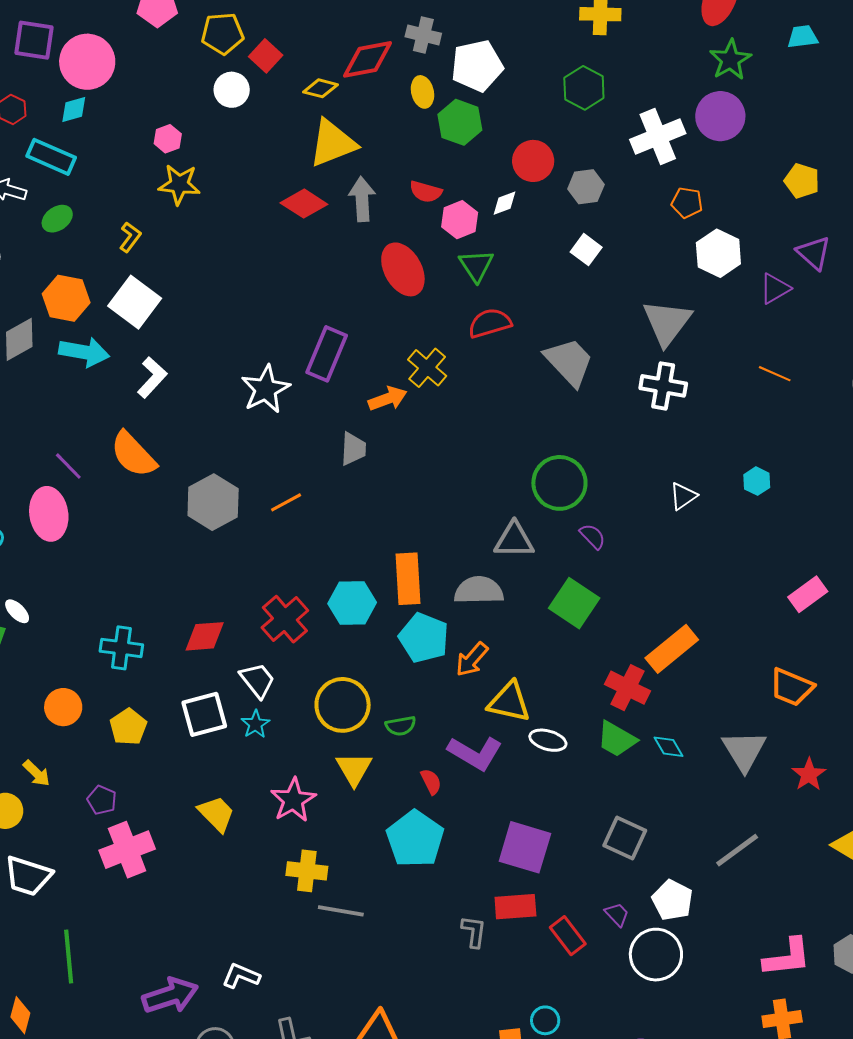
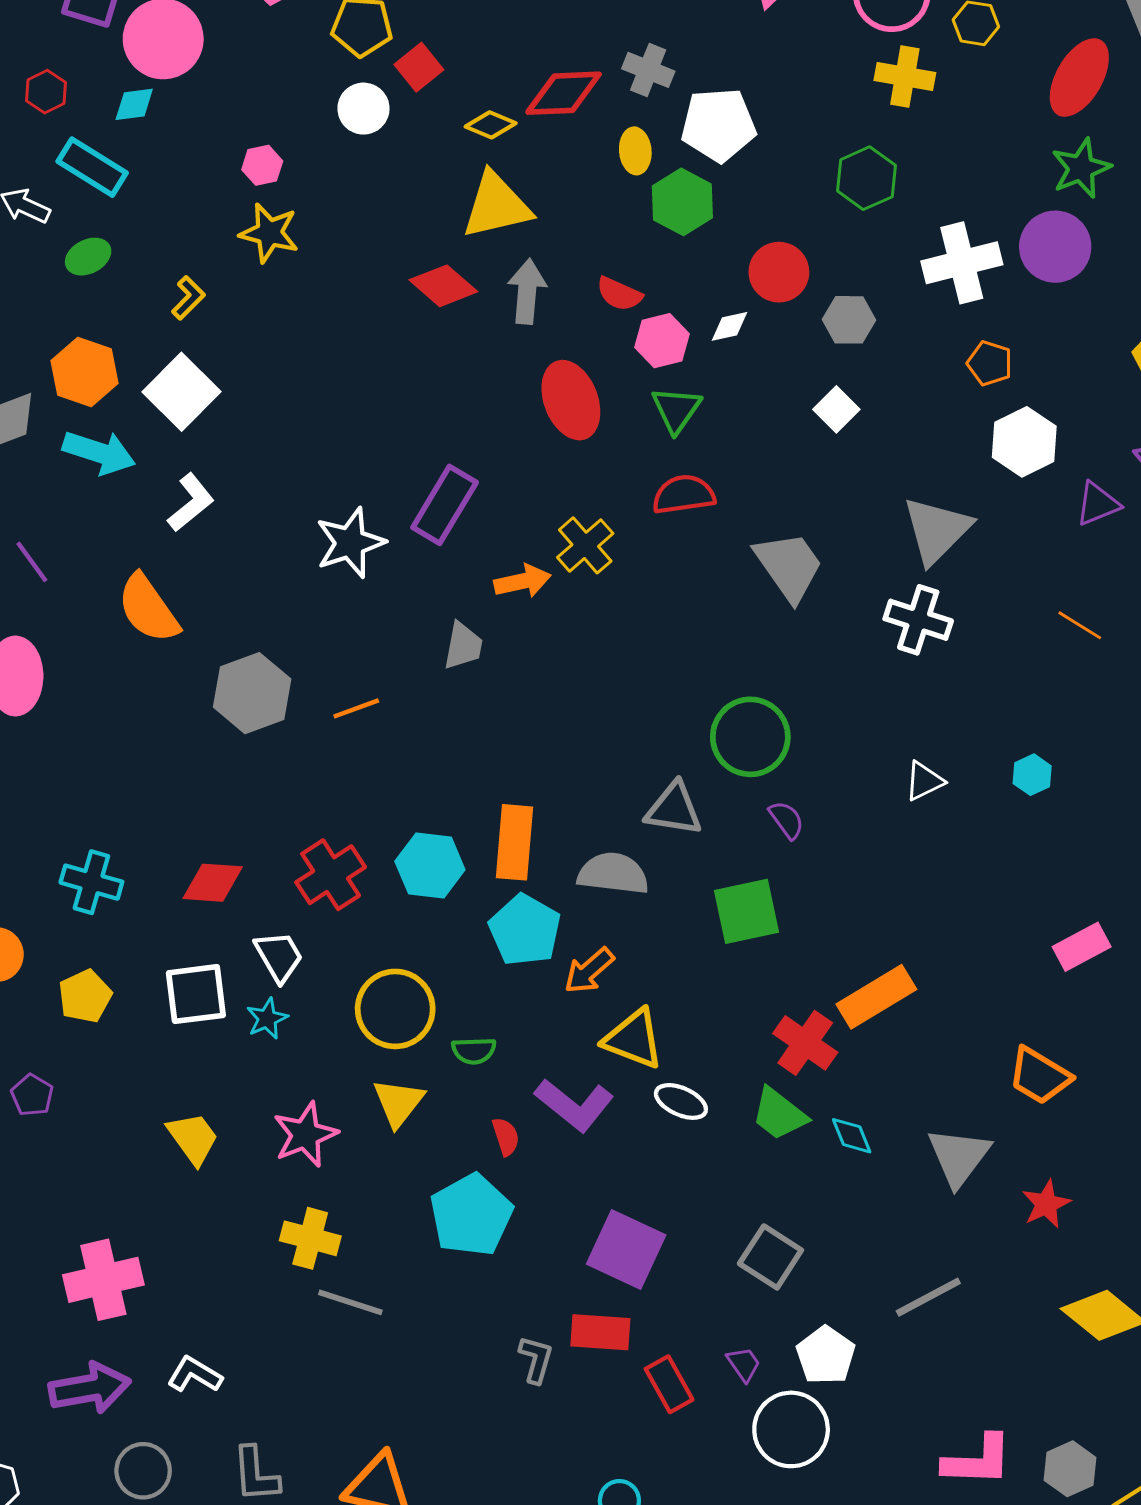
purple line: (68, 466) -> (32, 562), moved
green square: (574, 603) -> (746, 911), turned 36
pink cross: (127, 850) -> (103, 1280), moved

